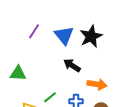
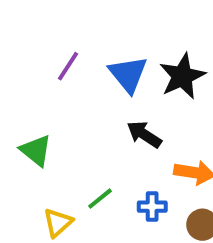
green triangle: (18, 73) -> (36, 150), turned 36

